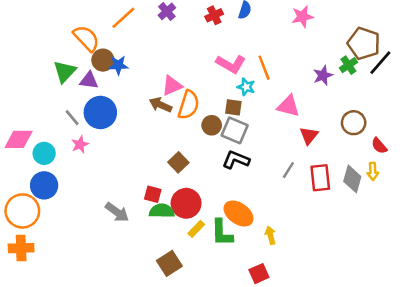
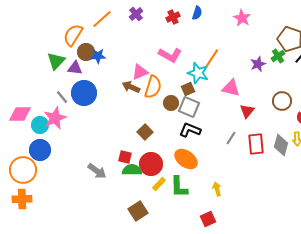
pink star: (302, 17) -> (242, 18), turned -30
orange semicircle: (86, 38) -> (73, 35), turned -105
pink L-shape: (231, 64) -> (170, 55), moved
orange line: (264, 68) -> (212, 58), turned 54
cyan star: (246, 87) -> (198, 73), size x1.5
brown square: (233, 107) -> (188, 89), turned -32
pink star: (80, 144) -> (55, 118), moved, size x1.6
orange ellipse: (238, 214) -> (186, 159), moved

